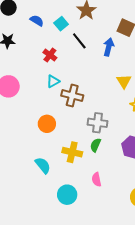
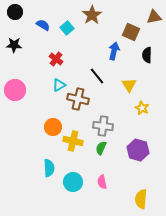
black line: (79, 41) -> (97, 76), moved
yellow cross: (72, 152) -> (73, 141), moved
cyan semicircle: (43, 165) -> (49, 168), turned 36
cyan circle: (67, 195) -> (73, 182), moved

